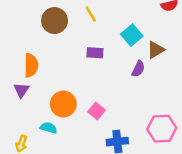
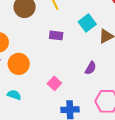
purple semicircle: (138, 69) -> (91, 68), moved
orange circle: (63, 104) -> (19, 64), moved

